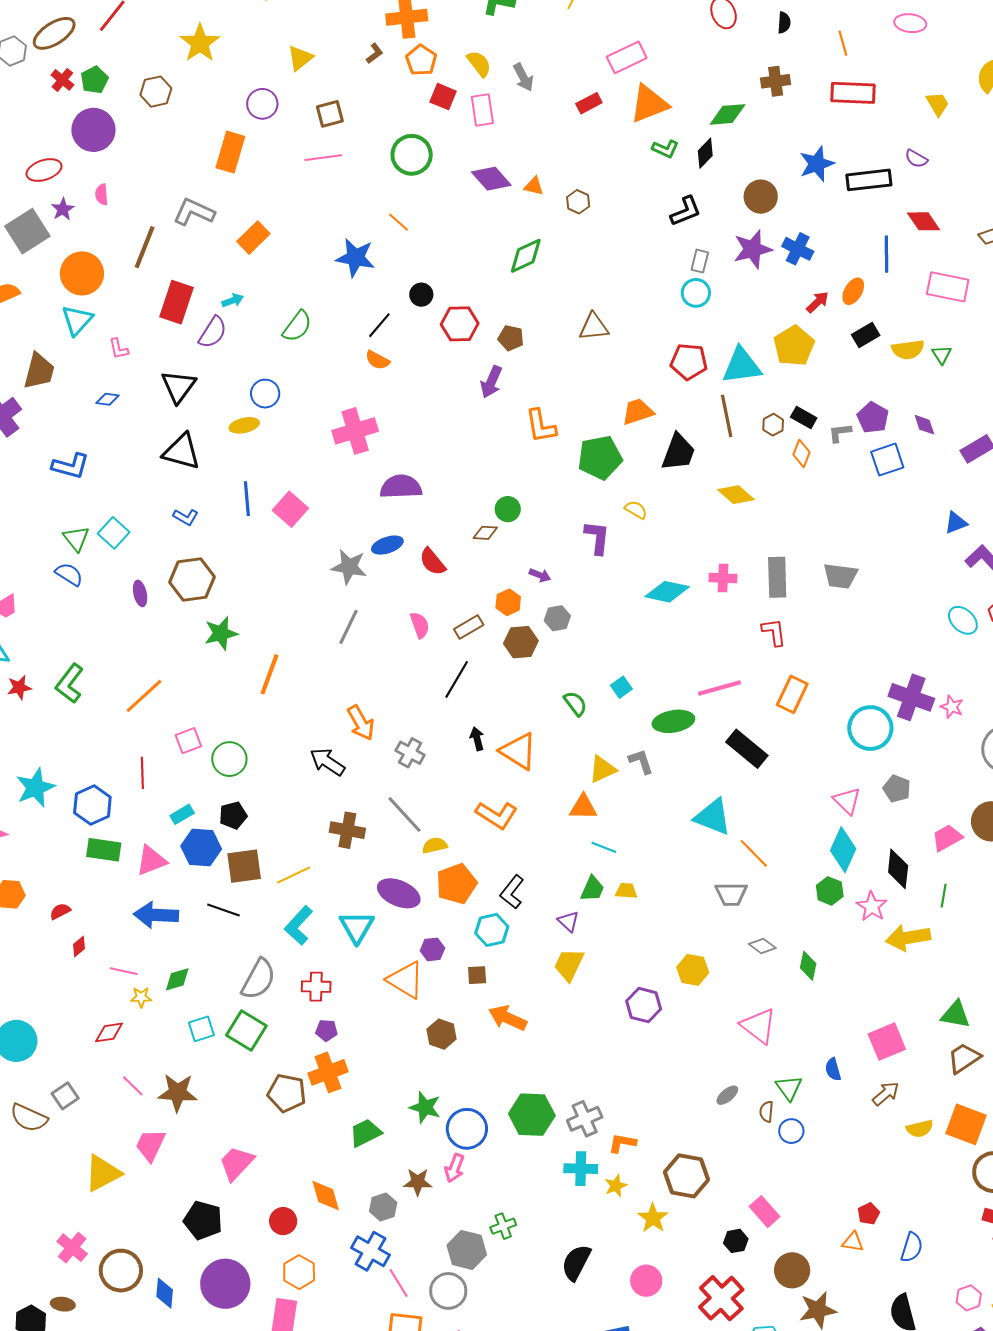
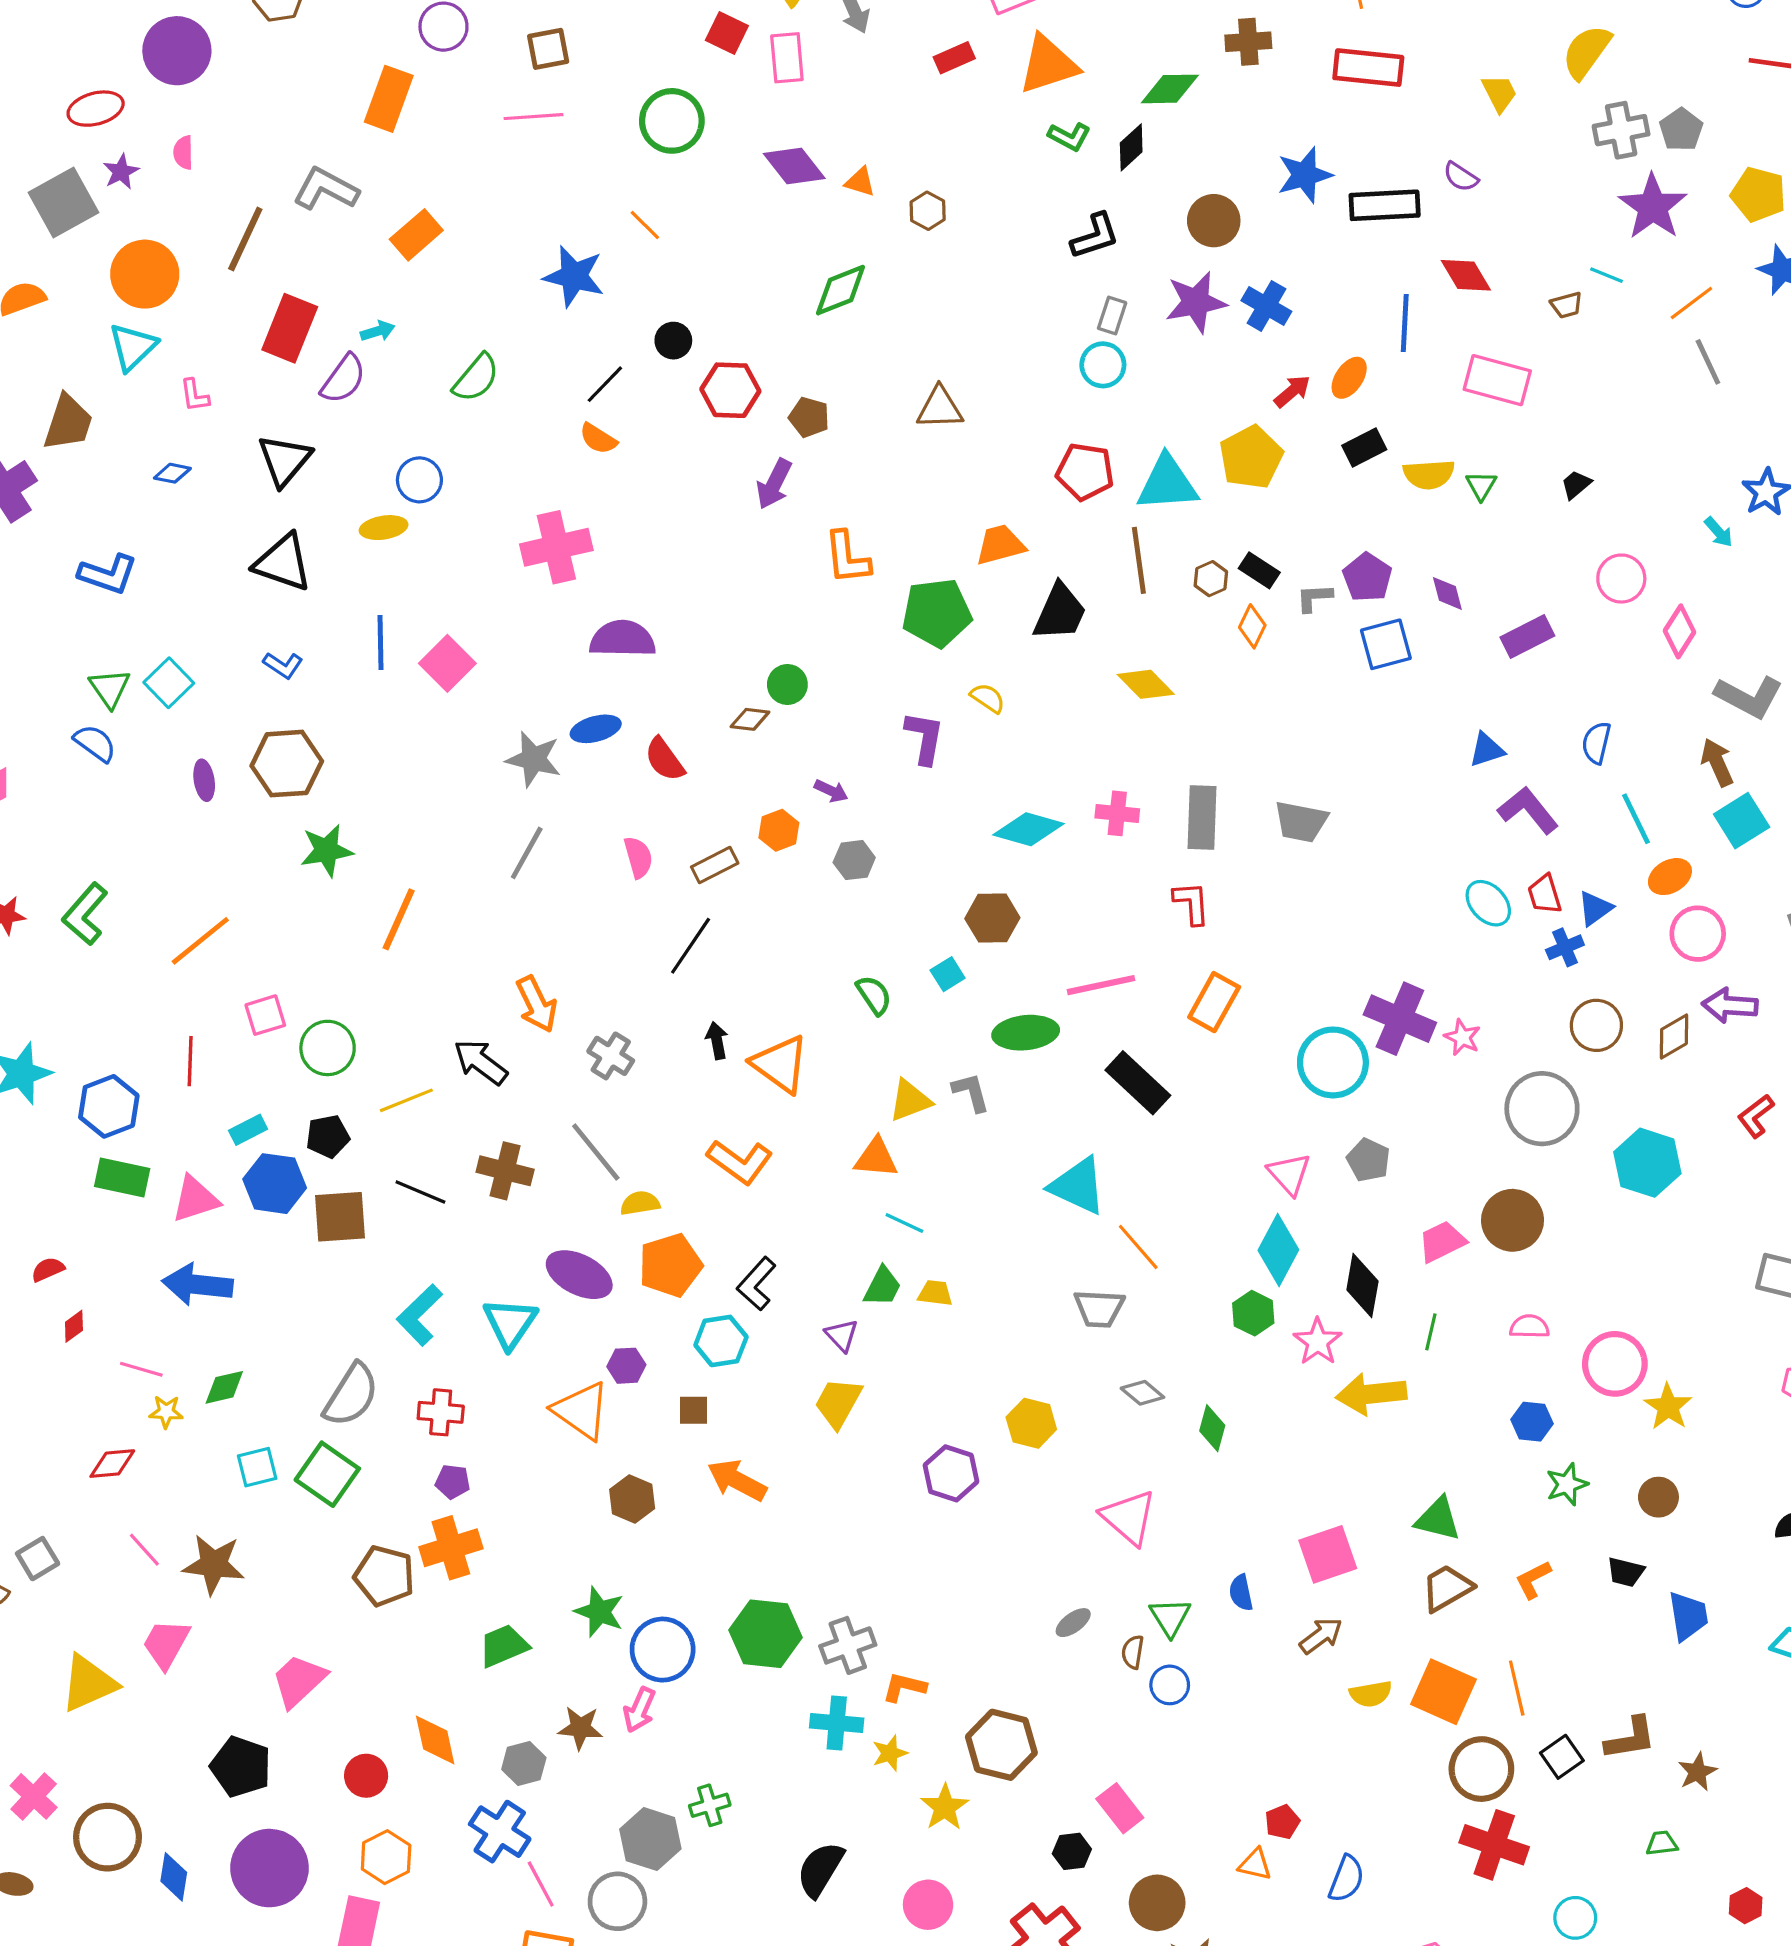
brown hexagon: (521, 642) -> (992, 918), moved
yellow line: (294, 875) -> (406, 1100), moved
black line: (223, 910) -> (420, 1192), moved

